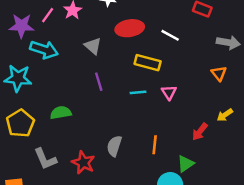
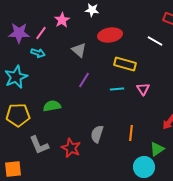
pink line: (48, 15) -> (41, 33), moved
white line: (170, 35) -> (155, 41), moved
cyan arrow: (44, 50) -> (38, 53), size x0.6
cyan star: (18, 78) -> (16, 77), turned -30
purple line: (99, 82) -> (84, 80), turned 49
yellow pentagon: (20, 123) -> (18, 115), turned 30

